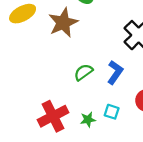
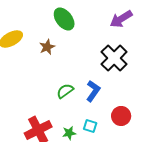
brown star: (63, 23) -> (47, 47), size x0.6

